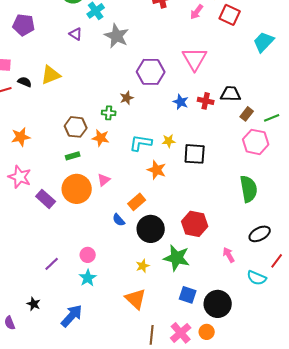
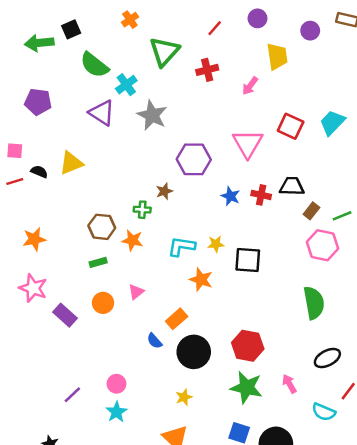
red square: (230, 15) -> (291, 126), moved
purple triangle: (76, 34) -> (102, 113), size x1.6
orange circle: (77, 189) -> (103, 303), size x0.6
green star: (177, 258) -> (246, 387), moved

